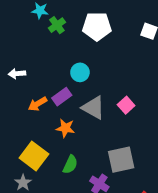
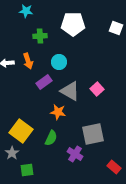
green cross: (57, 25) -> (40, 36), moved, turned 32
orange arrow: (38, 104) -> (28, 61), moved, turned -77
orange star: (65, 128) -> (58, 112), moved

